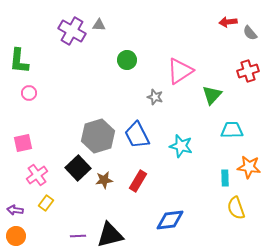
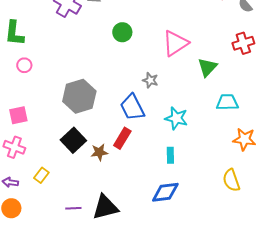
gray star: (155, 97) -> (150, 80), moved
gray hexagon: (98, 136) -> (79, 96), moved
pink cross: (37, 175) -> (14, 147), moved, turned -35
cyan rectangle: (225, 178) -> (170, 155), moved
red rectangle: (138, 181) -> (122, 138), moved

